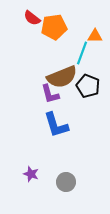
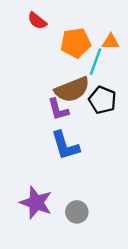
orange pentagon: (54, 27) -> (76, 43), moved
purple star: (31, 174) -> (36, 203), size x1.8

